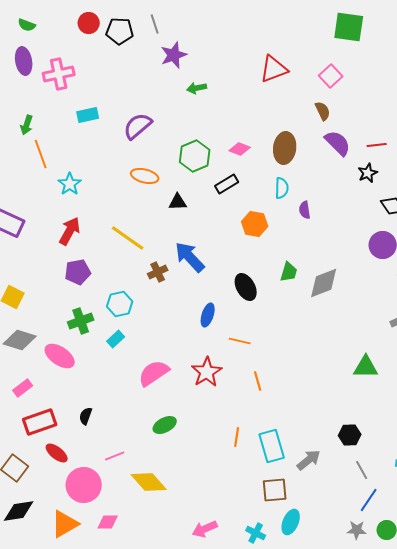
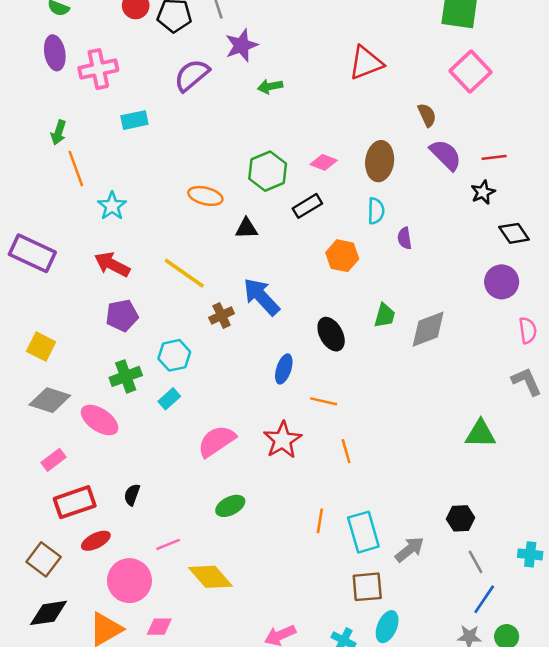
pink square: (331, 76) -> (470, 71), moved, size x1.4
purple semicircle: (138, 126) -> (192, 75), moved
red arrow: (70, 231) -> (112, 264), turned -92
red ellipse: (57, 453) -> (96, 541), turned -65

